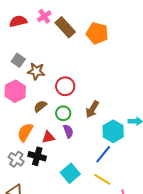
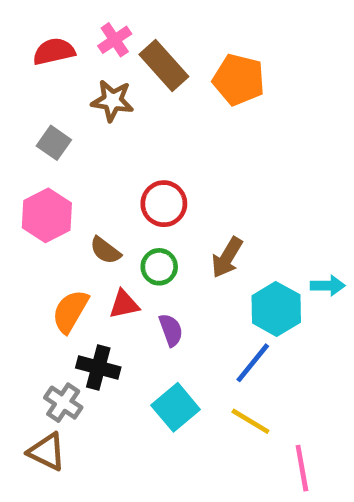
brown star: (36, 71) -> (112, 101), moved
brown semicircle: (40, 106) -> (105, 250), turned -104
purple semicircle: (68, 131) -> (171, 330), moved
red triangle: (48, 137) -> (124, 304), moved
gray cross: (16, 159) -> (63, 403), moved

